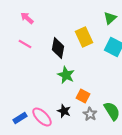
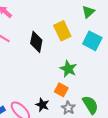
green star: (66, 75) -> (68, 69), moved

